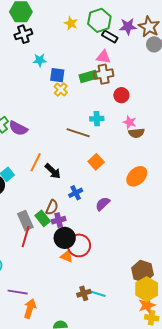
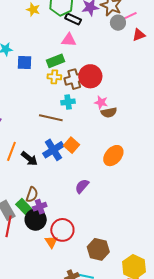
brown cross: (104, 74) -> (74, 79), moved
yellow cross: (61, 90) -> (54, 77), moved, turned -32
red circle: (121, 95) -> (90, 76), size x1.5
blue cross: (76, 193) -> (53, 150), moved, size x1.5
black circle: (65, 238) -> (36, 220), moved
orange triangle: (67, 256) -> (51, 242), turned 40
brown hexagon: (143, 271) -> (98, 249), moved

